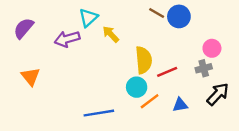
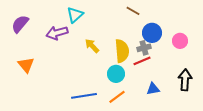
blue circle: (179, 16) -> (152, 33), moved
yellow arrow: (111, 34) -> (92, 46), moved
gray cross: (204, 68) -> (144, 48), moved
black arrow: (218, 94) -> (185, 80), turned -40
orange line: (150, 101) -> (117, 97), moved

